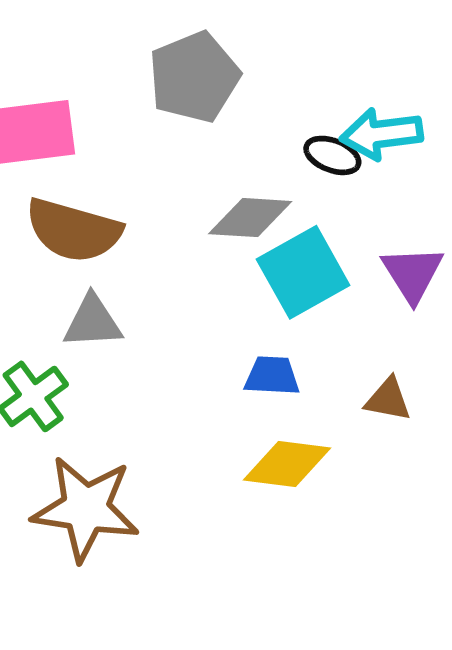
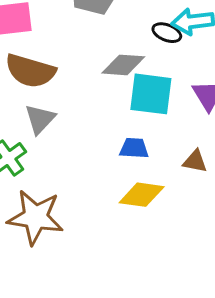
cyan square: (303, 272) -> (151, 94), turned 36
gray triangle: (93, 322) -> (40, 119), turned -44

